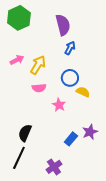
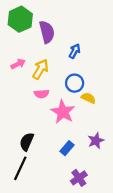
purple semicircle: (63, 25) -> (47, 32), moved
pink star: (59, 105) -> (63, 112), size x1.6
blue rectangle: (71, 139) -> (67, 148), moved
purple cross: (54, 167) -> (79, 178), moved

